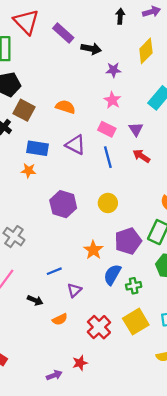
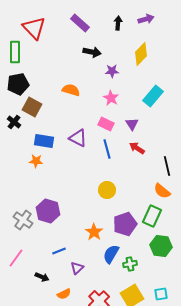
purple rectangle: (63, 33) -> (80, 23), moved
orange semicircle: (65, 107) -> (71, 90), moved
purple hexagon: (63, 204) -> (48, 211), moved

